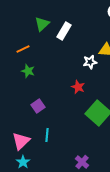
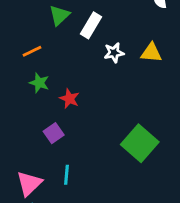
white star: (90, 62) -> (114, 53), moved
red star: (78, 87) -> (69, 99), moved

